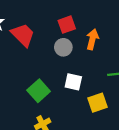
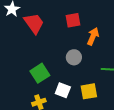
gray circle: (63, 47) -> (74, 57), moved
white square: (73, 82) -> (63, 90), moved

